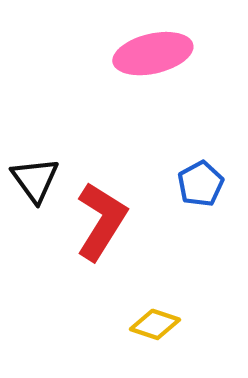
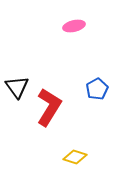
pink ellipse: (153, 54) -> (74, 26), size x0.6

